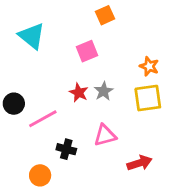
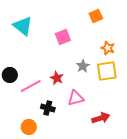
orange square: (105, 15) -> (96, 16), moved
gray star: (104, 91) -> (83, 66), moved
red star: (79, 93) -> (57, 78), moved

